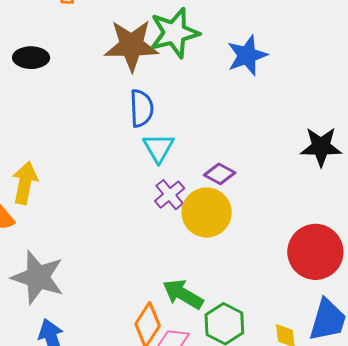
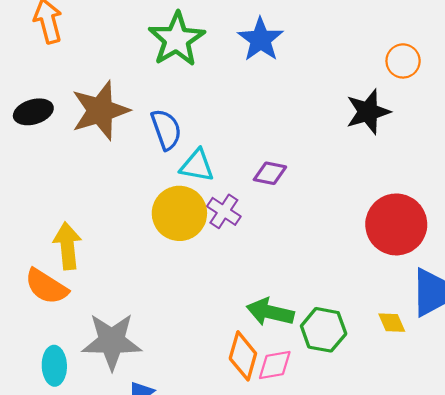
brown star: (131, 45) -> (100, 110), moved
cyan triangle: (158, 148) -> (197, 166), turned -32
yellow circle: (207, 213) -> (179, 213), moved

